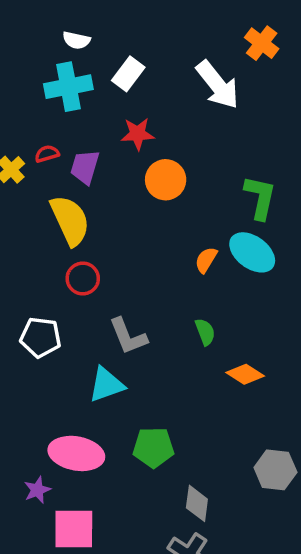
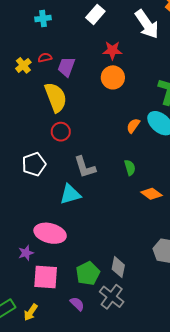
cyan cross: (68, 87) -> (43, 18), moved, size x0.6
red star: (138, 134) -> (112, 50), moved
white pentagon: (41, 337) -> (34, 164), turned -30
green pentagon: (153, 447) -> (88, 273), moved, turned -30

